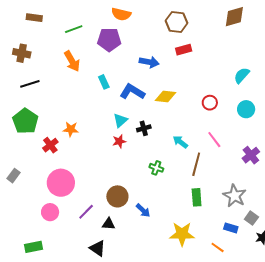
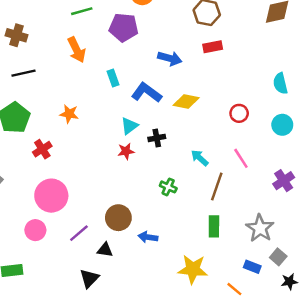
cyan semicircle: (242, 75) -> (280, 83), turned -60
orange star: (71, 129) -> (69, 114), moved
blue arrow: (143, 210) -> (148, 237), turned 140
black triangle: (98, 248) -> (89, 278), turned 36

